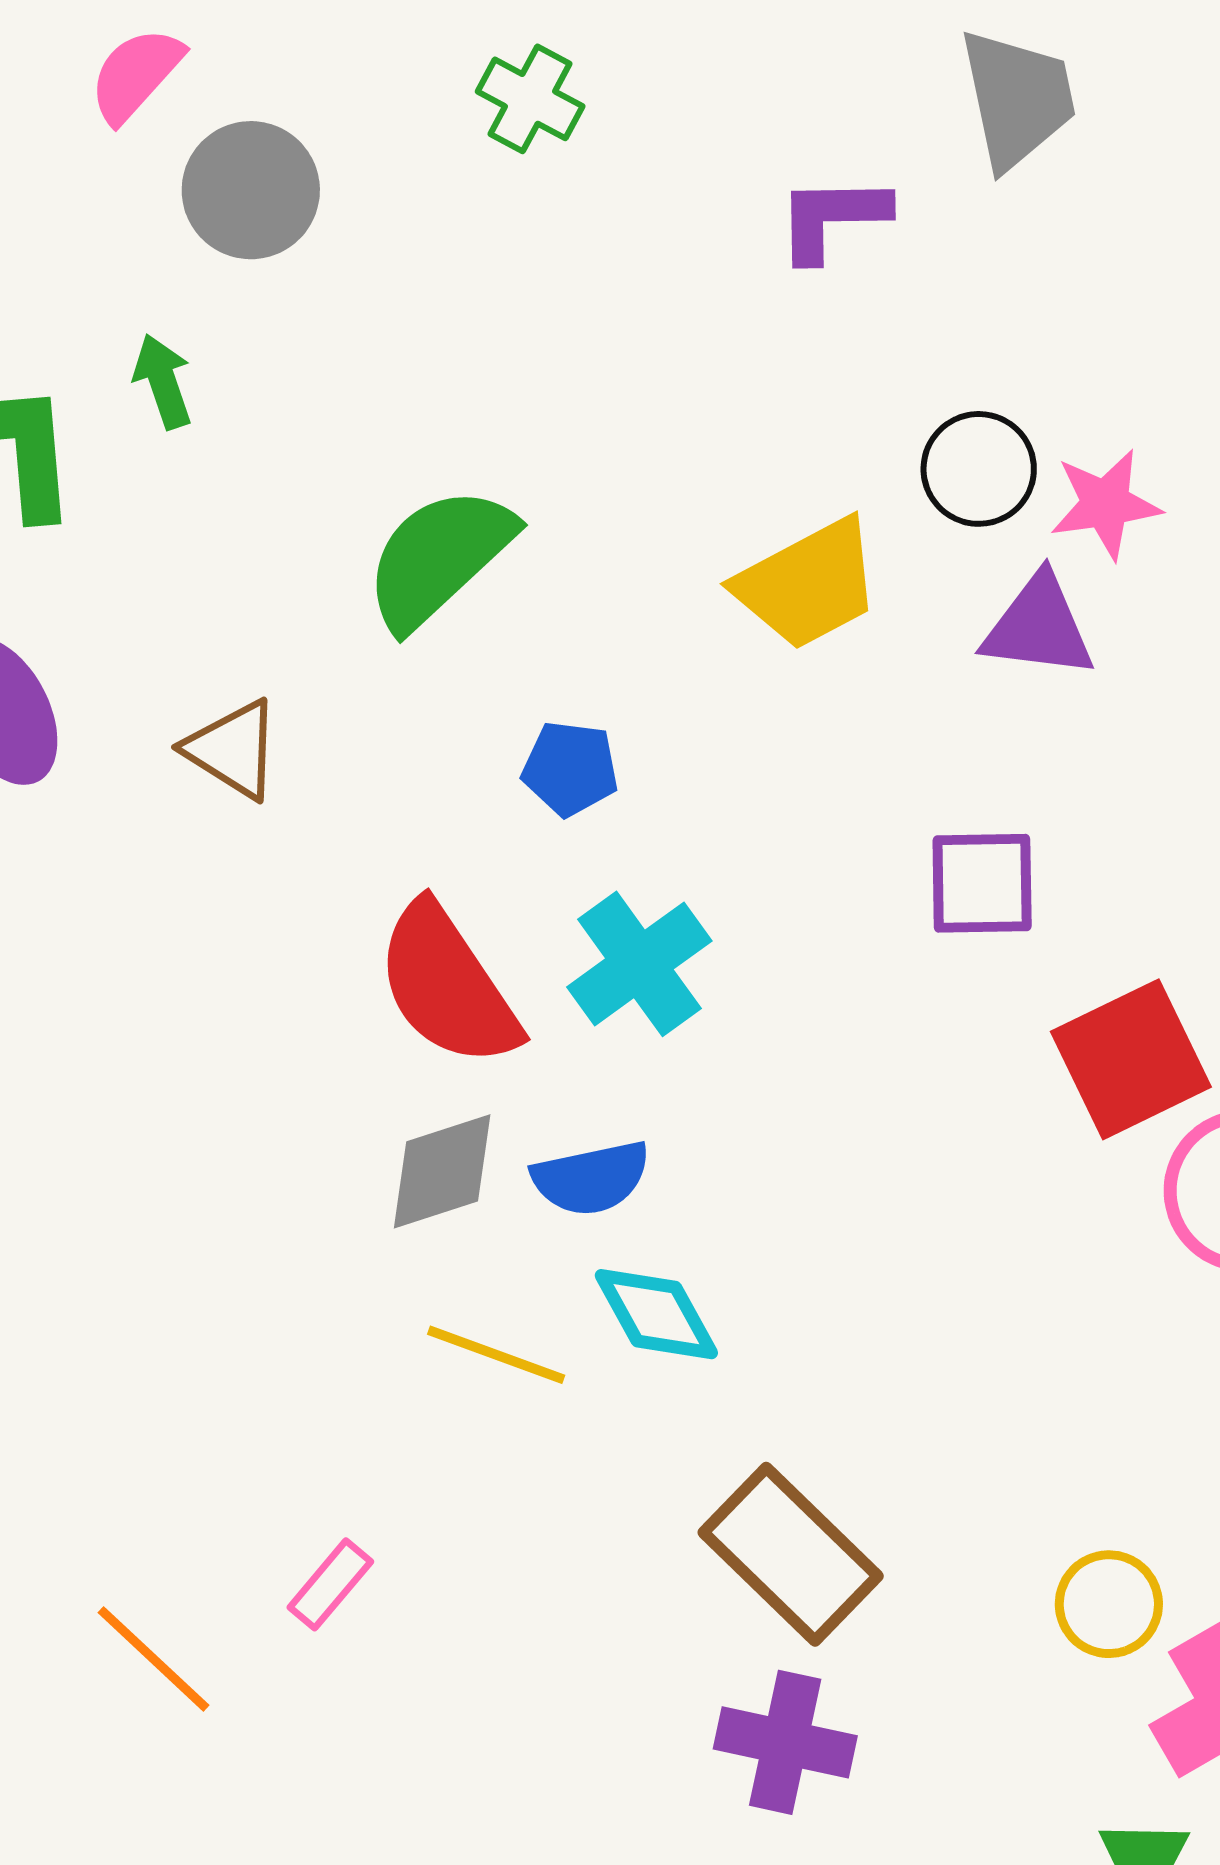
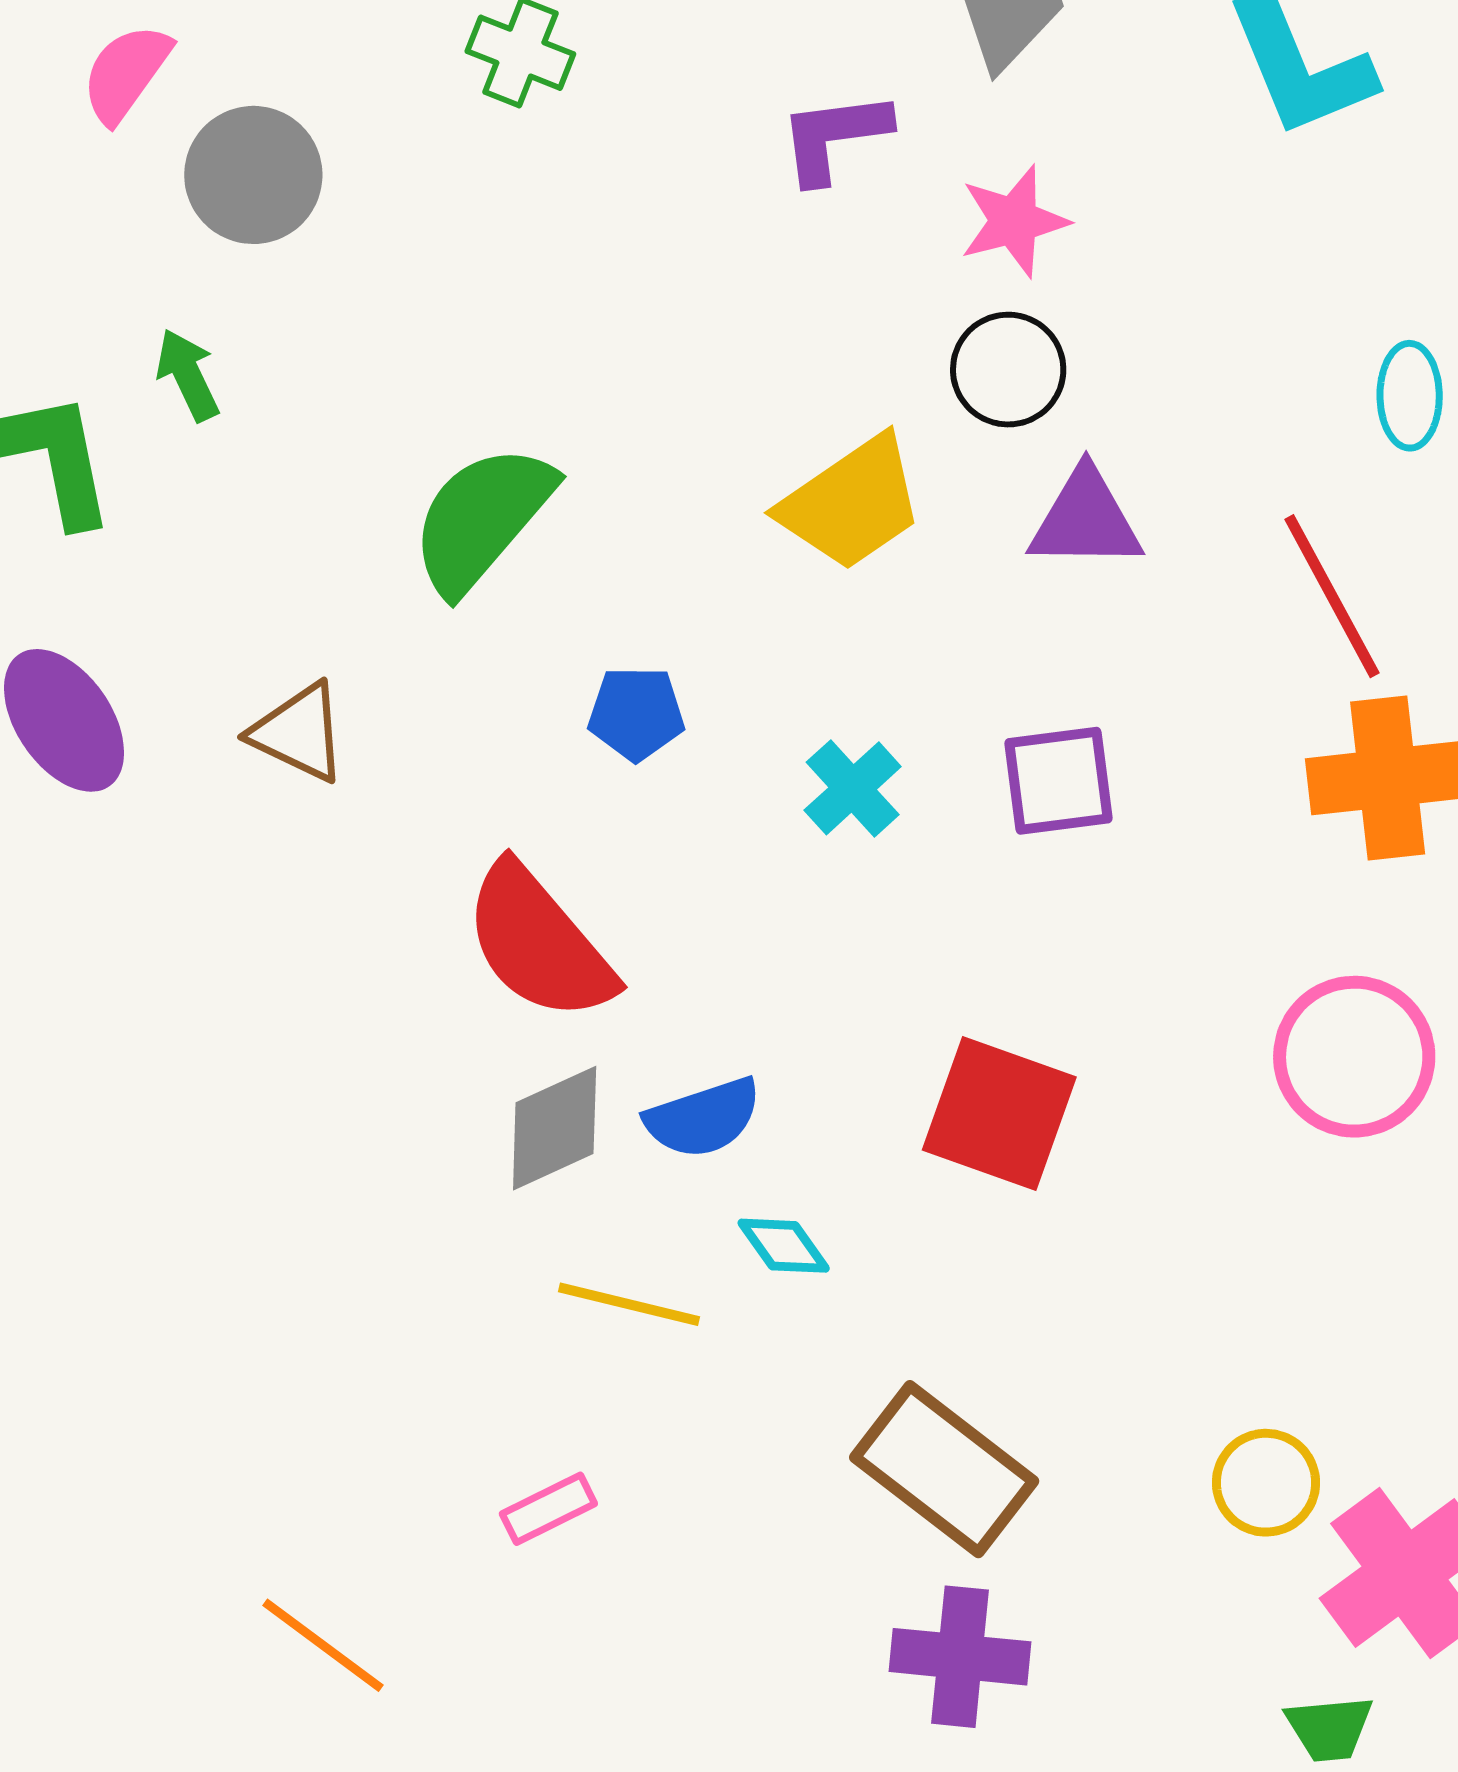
pink star: (1106, 504) -> (1014, 221), moved
cyan cross: (639, 964) -> (853, 788), moved, size x0.7
red square: (1131, 1059) -> (999, 1114), moved, turned -38
cyan diamond: (656, 1314) -> (784, 1246), size x0.7
pink rectangle: (330, 1584) -> (548, 1509), moved, turned 30

